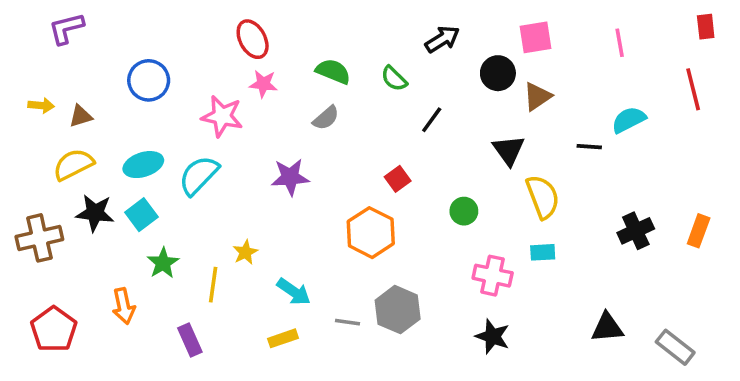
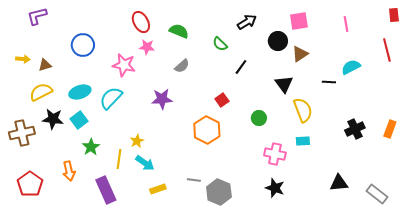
green semicircle: (333, 71) -> (179, 31), moved
cyan arrow: (294, 292) -> (145, 163), moved
gray hexagon: (398, 310) -> (219, 192), moved
purple rectangle: (190, 340) -> (106, 190), size x1.5

